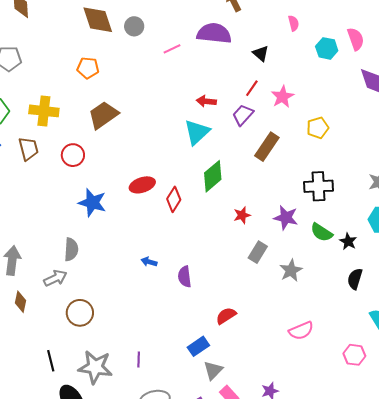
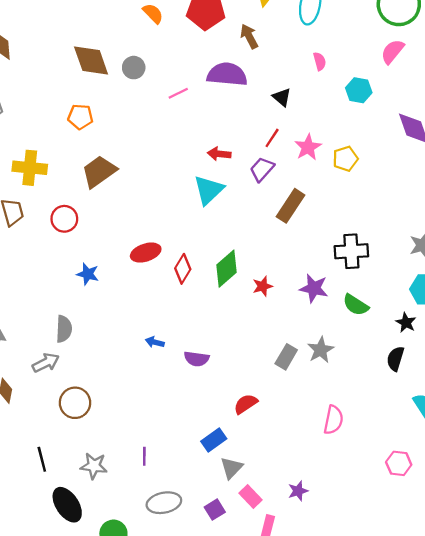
pink semicircle: (356, 39) -> (393, 51), moved, turned -120
yellow pentagon: (318, 128) -> (345, 159), moved
green diamond: (213, 176) -> (226, 269), moved
blue star: (92, 203) -> (88, 274), size x0.7
black star: (348, 241) -> (406, 323), moved
gray rectangle: (258, 252) -> (286, 357), moved
purple semicircle: (185, 277) -> (197, 359), turned -75
pink semicircle: (301, 331) -> (333, 420), turned -55
pink hexagon: (354, 355) -> (399, 463), moved
gray star: (95, 367) -> (94, 466), size x0.7

